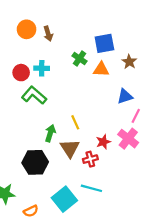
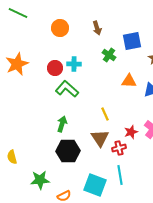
brown arrow: (48, 34) -> (97, 28), moved
orange triangle: (101, 69) -> (129, 81), moved
green arrow: (50, 133) -> (62, 124), moved
cyan line: (91, 188) -> (120, 175), turned 66
cyan square: (64, 199) -> (95, 185), turned -30

